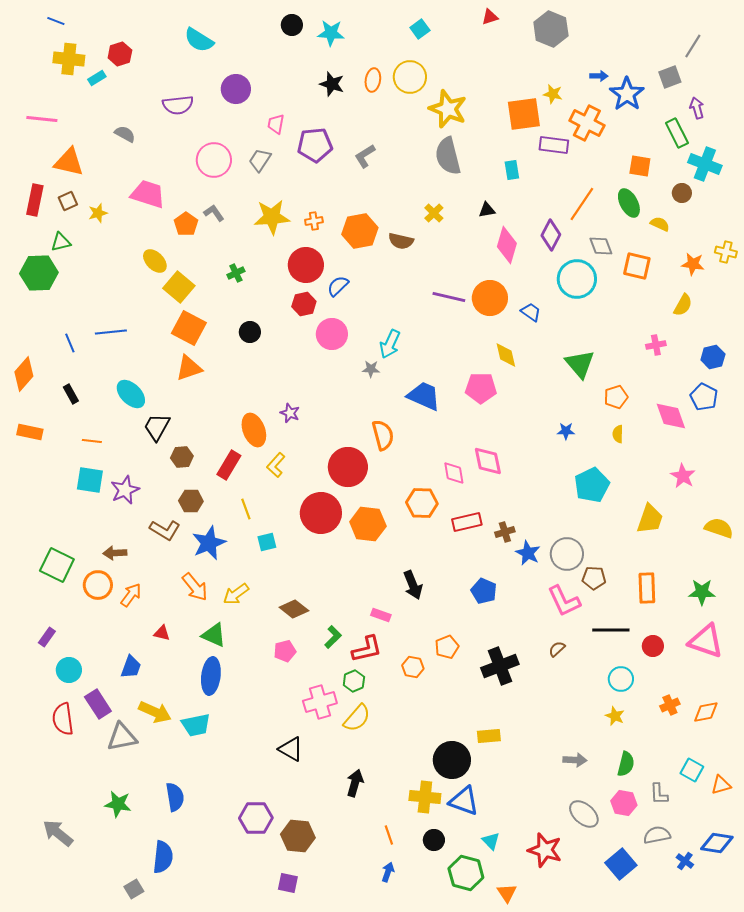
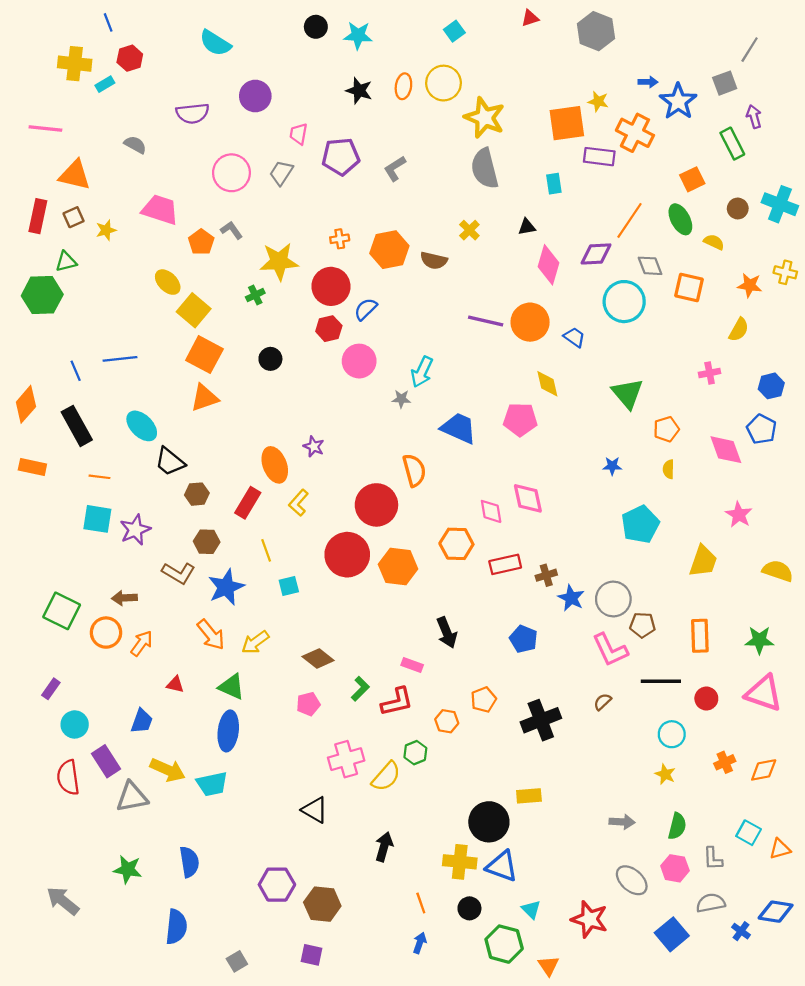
blue line: (56, 21) -> (108, 22), moved, turned 48
cyan cross: (705, 164) -> (780, 204), moved
orange square: (640, 166) -> (692, 179), turned -35
yellow star: (272, 217) -> (279, 262), moved
purple diamond: (551, 235) -> (596, 254), turned 60
black rectangle: (71, 394) -> (77, 426), size x1.8
black trapezoid: (157, 427) -> (170, 462), turned -80
green hexagon: (354, 681) -> (415, 753), moved
gray square: (134, 889) -> (237, 961), moved

